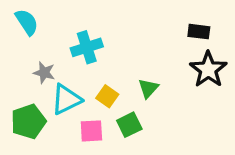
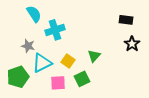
cyan semicircle: (27, 22) -> (34, 14), moved
black star: (208, 69) -> (132, 44), size x0.7

